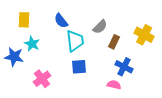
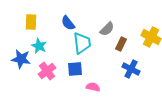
blue square: (79, 67) -> (75, 69), moved
pink cross: (42, 79) -> (47, 71), moved
pink semicircle: (114, 85) -> (93, 87), moved

